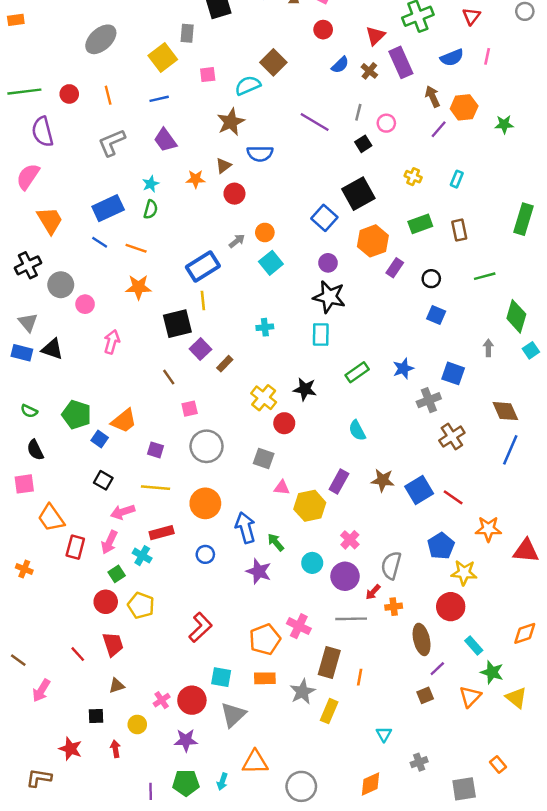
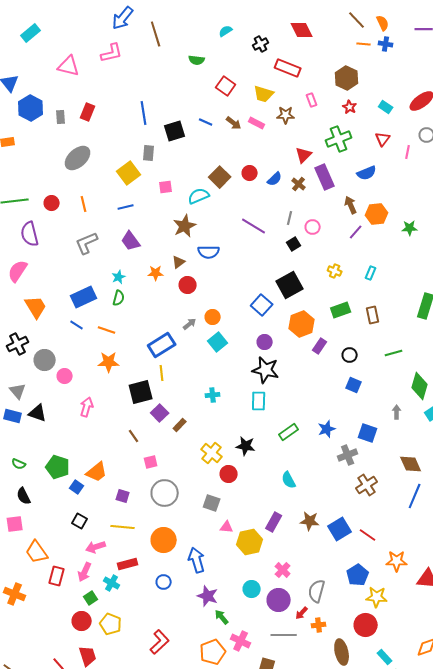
red circle: (323, 30) -> (250, 173), moved
pink line: (487, 56) -> (408, 152), moved
green arrow: (276, 542) -> (222, 617), moved
orange cross: (24, 569) -> (15, 594), size x1.5

